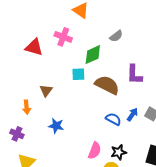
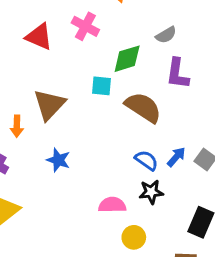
purple L-shape: (134, 75) -> (177, 74), moved
brown triangle: (46, 91) -> (49, 105), size x1.6
pink semicircle: (95, 151) -> (112, 205), turned -120
black star: (119, 152) -> (151, 192), moved

